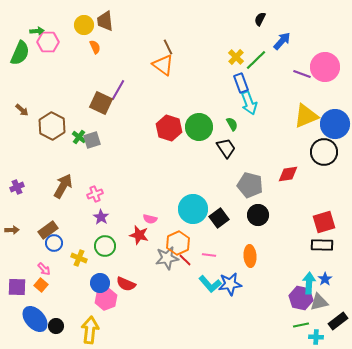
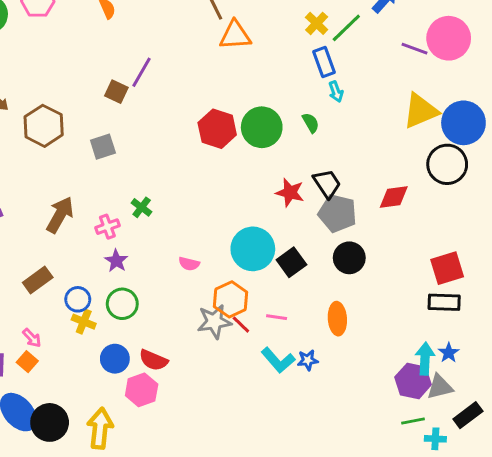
orange triangle: (163, 65) -> (235, 35), moved, turned -40
brown square: (101, 103) -> (116, 92), size x0.7
cyan arrow: (249, 103) -> (336, 92), size x0.6
green cross: (79, 137) -> (142, 207), moved
black trapezoid: (226, 148) -> (327, 184), moved
red star: (139, 235) -> (290, 193), moved
blue circle: (54, 243) -> (78, 299), moved
blue star: (230, 284) -> (308, 360), size x0.6
pink hexagon: (106, 299) -> (142, 390), moved
black circle: (56, 326) -> (50, 422), size x1.6

